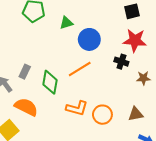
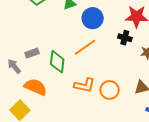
gray rectangle: (25, 72) -> (32, 53), turned 48

